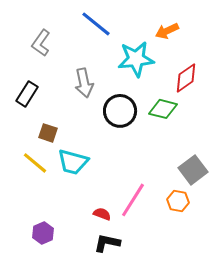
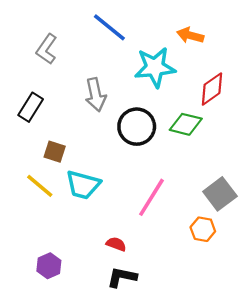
orange arrow: (167, 31) -> (190, 35), turned 40
pink line: (133, 200) -> (152, 197), moved

